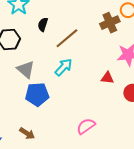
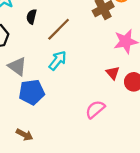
red triangle: (107, 78) -> (113, 73), moved, turned 48
pink semicircle: (86, 126) -> (95, 109), moved

